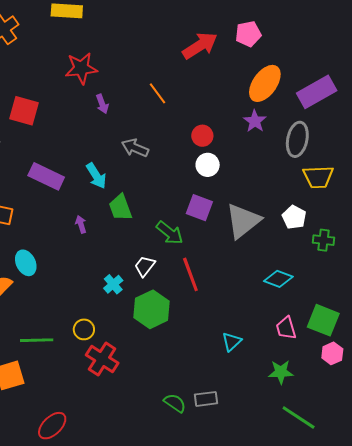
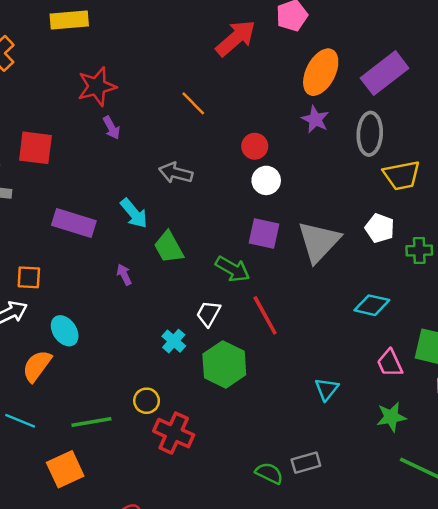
purple arrow: (102, 104) -> (112, 128), moved

